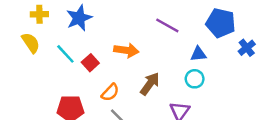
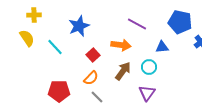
blue star: (79, 18) -> (79, 26), moved
orange arrow: (126, 50) -> (121, 45), moved
red square: (90, 63) -> (93, 55), moved
cyan circle: (195, 79) -> (149, 67), moved

